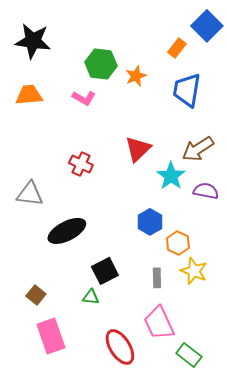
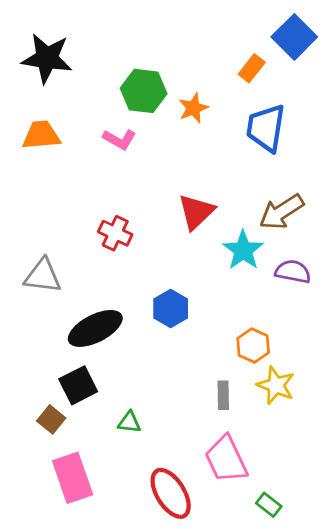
blue hexagon: (150, 222) -> (171, 309), moved
black square: (105, 271) -> (78, 385), moved
green rectangle: (189, 355) -> (269, 505), size x0.7

